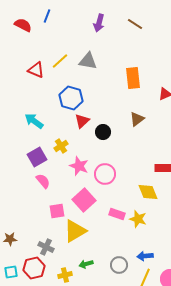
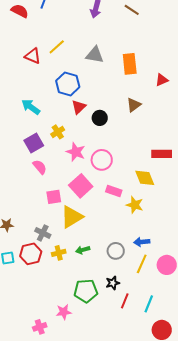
gray triangle: (88, 61) -> (95, 55), moved
pink rectangle: (117, 214) -> (114, 191), moved
yellow cross: (65, 275) -> (59, 253), moved

